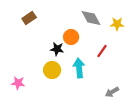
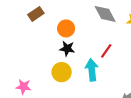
orange circle: (71, 37) -> (66, 28), moved
red line: (102, 51) -> (106, 51), moved

